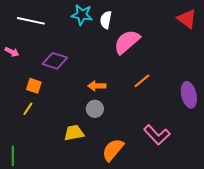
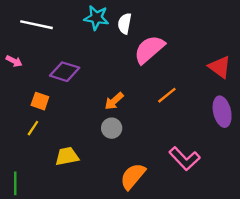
red triangle: (187, 19) -> (220, 67), moved
orange arrow: (97, 86) -> (114, 101), turned -42
yellow trapezoid: (74, 133) -> (67, 156), moved

